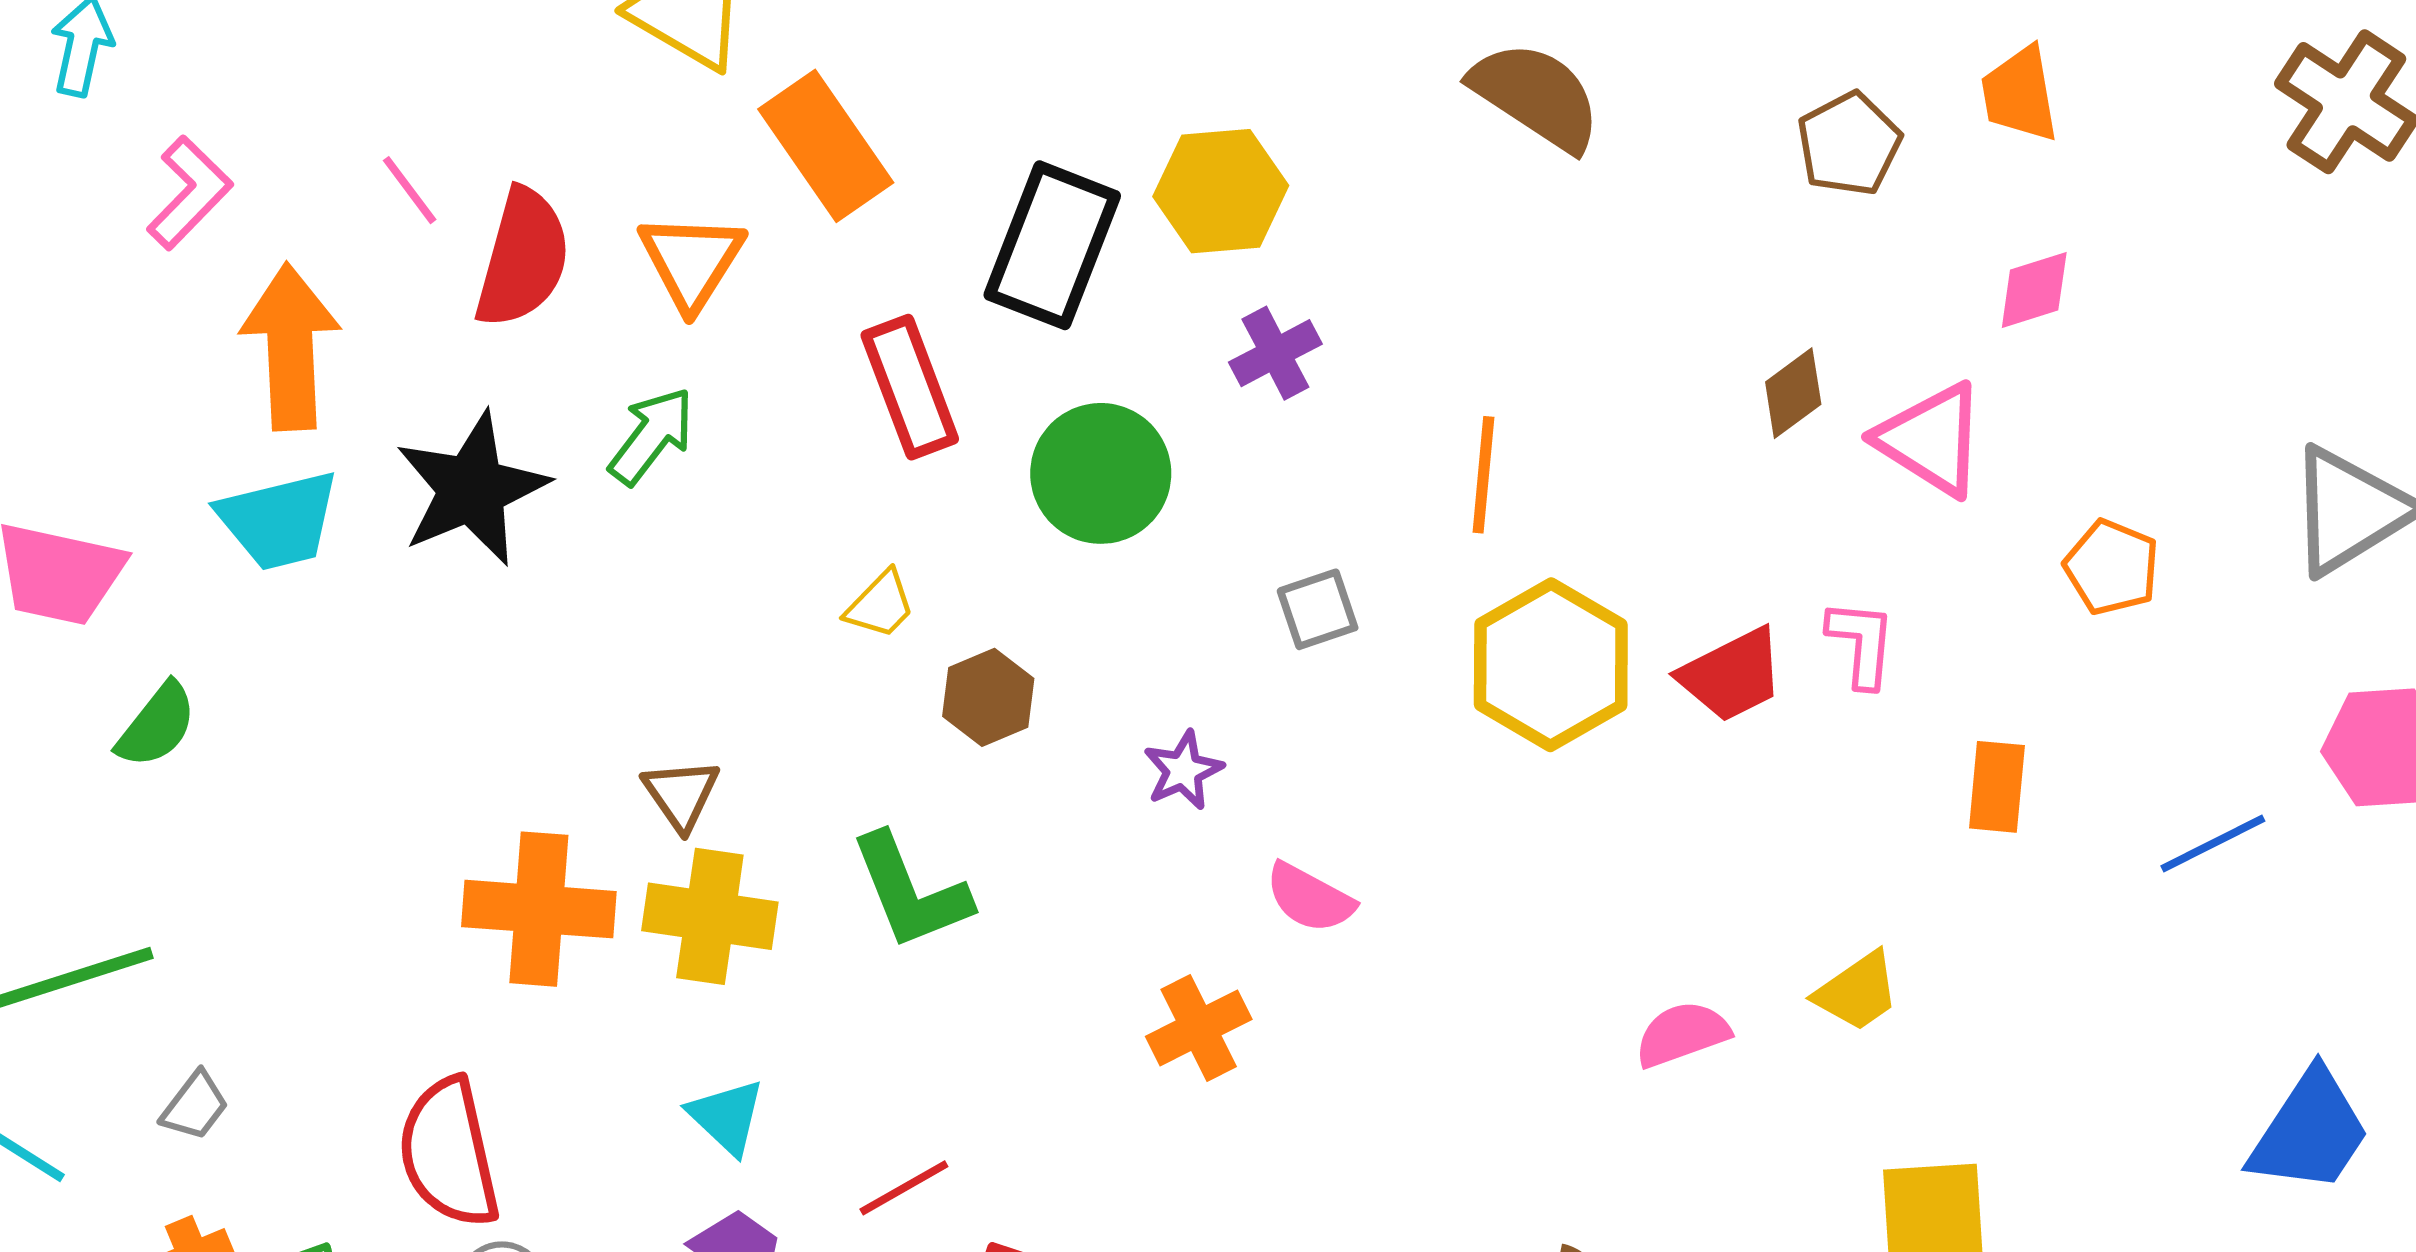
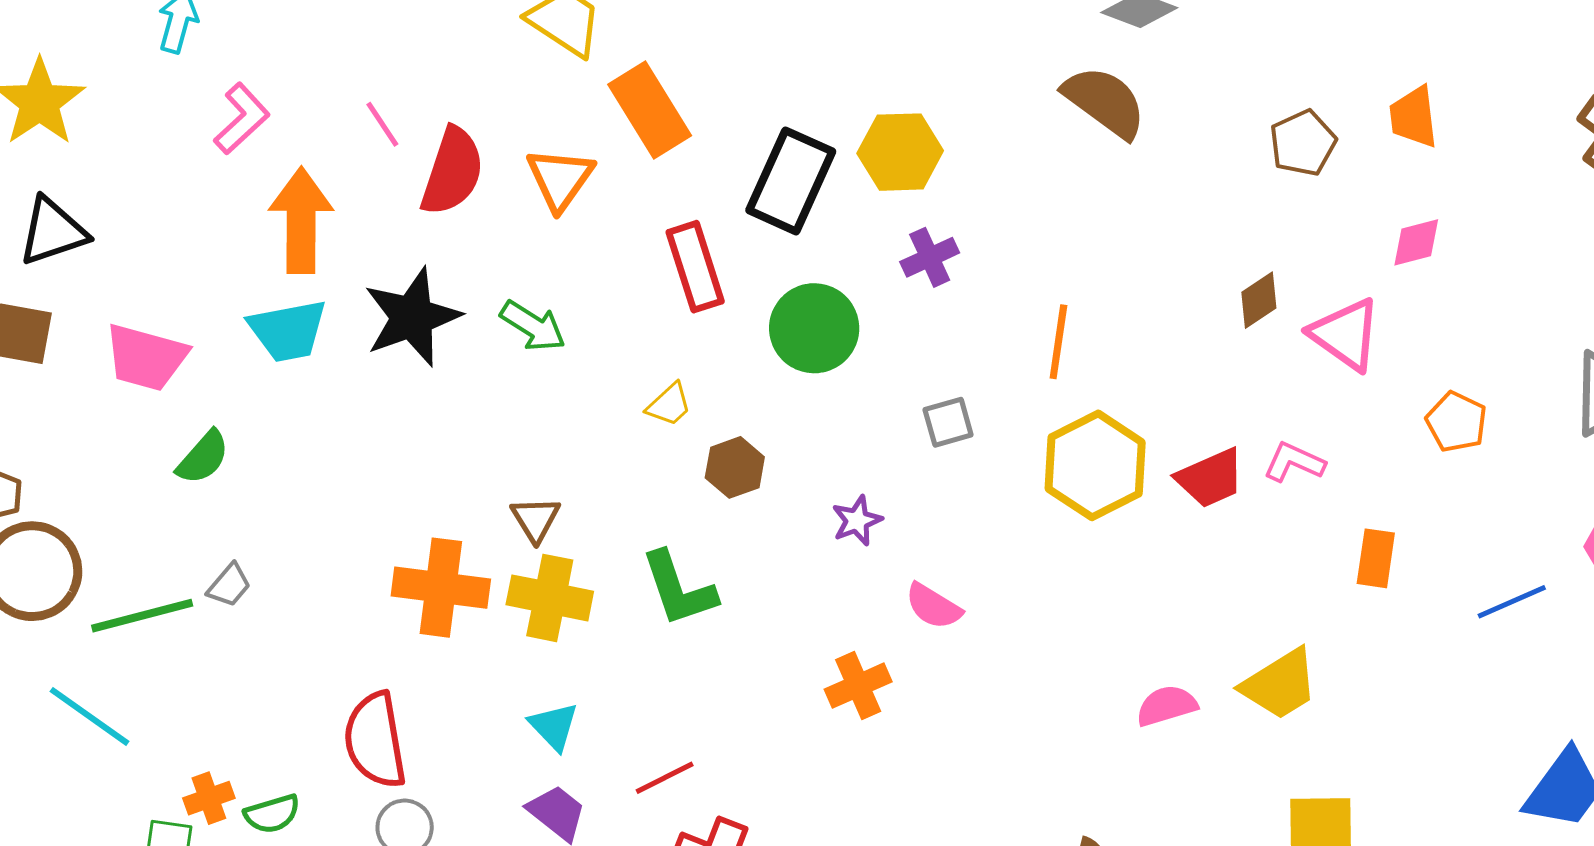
green arrow: (652, 436) -> (533, 326), moved, turned 82
pink L-shape: (1861, 643) -> (1294, 462), turned -74
yellow trapezoid: (1857, 992) -> (1280, 684), size x1.4
gray trapezoid: (195, 1106) -> (229, 585), moved

